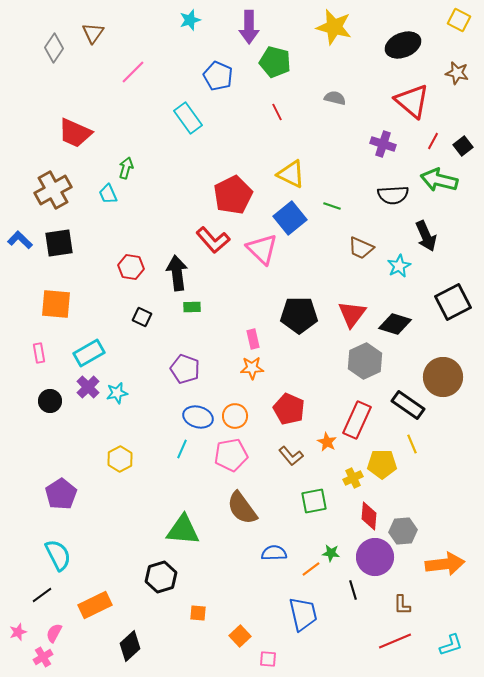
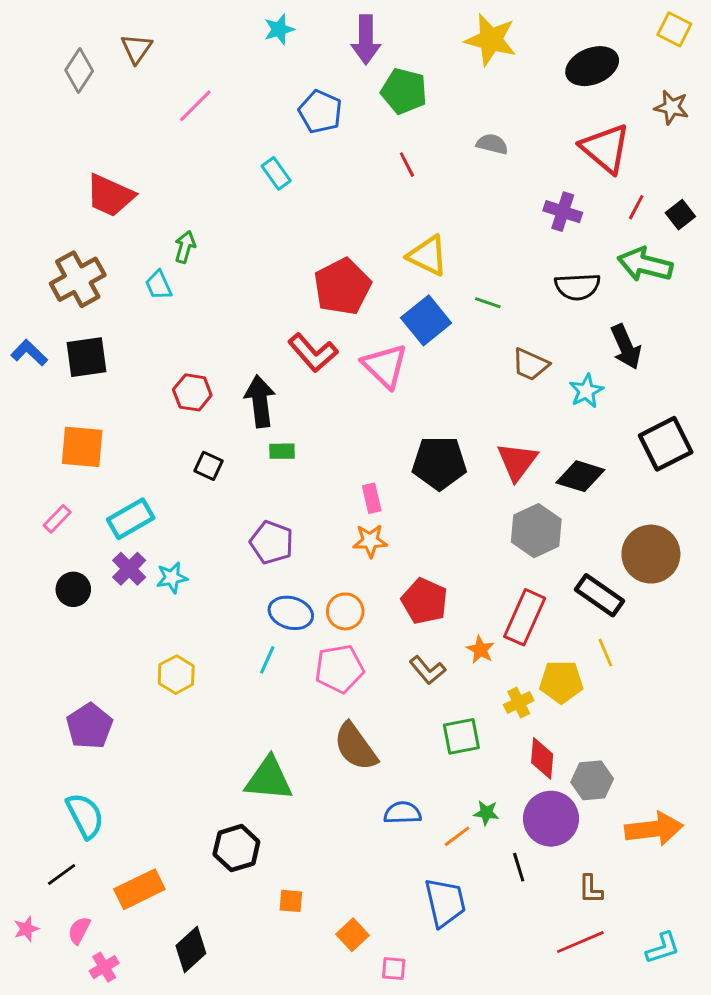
cyan rectangle: (188, 118) -> (276, 173), size x0.7
pink rectangle: (39, 353) -> (57, 519), turned 54
pink cross: (43, 657) -> (104, 967), moved

